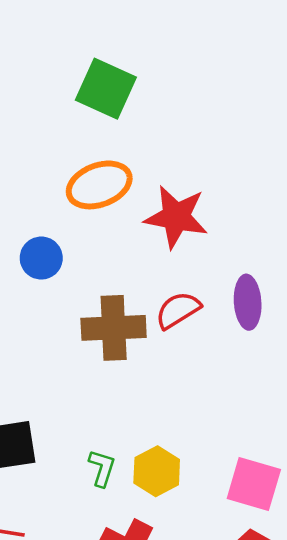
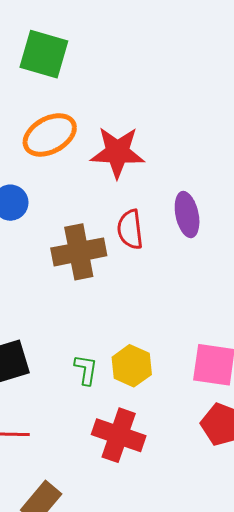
red semicircle: (178, 310) -> (130, 229), turned -57

